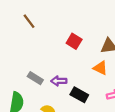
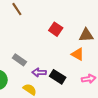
purple arrow: (59, 81) -> (39, 72), moved

